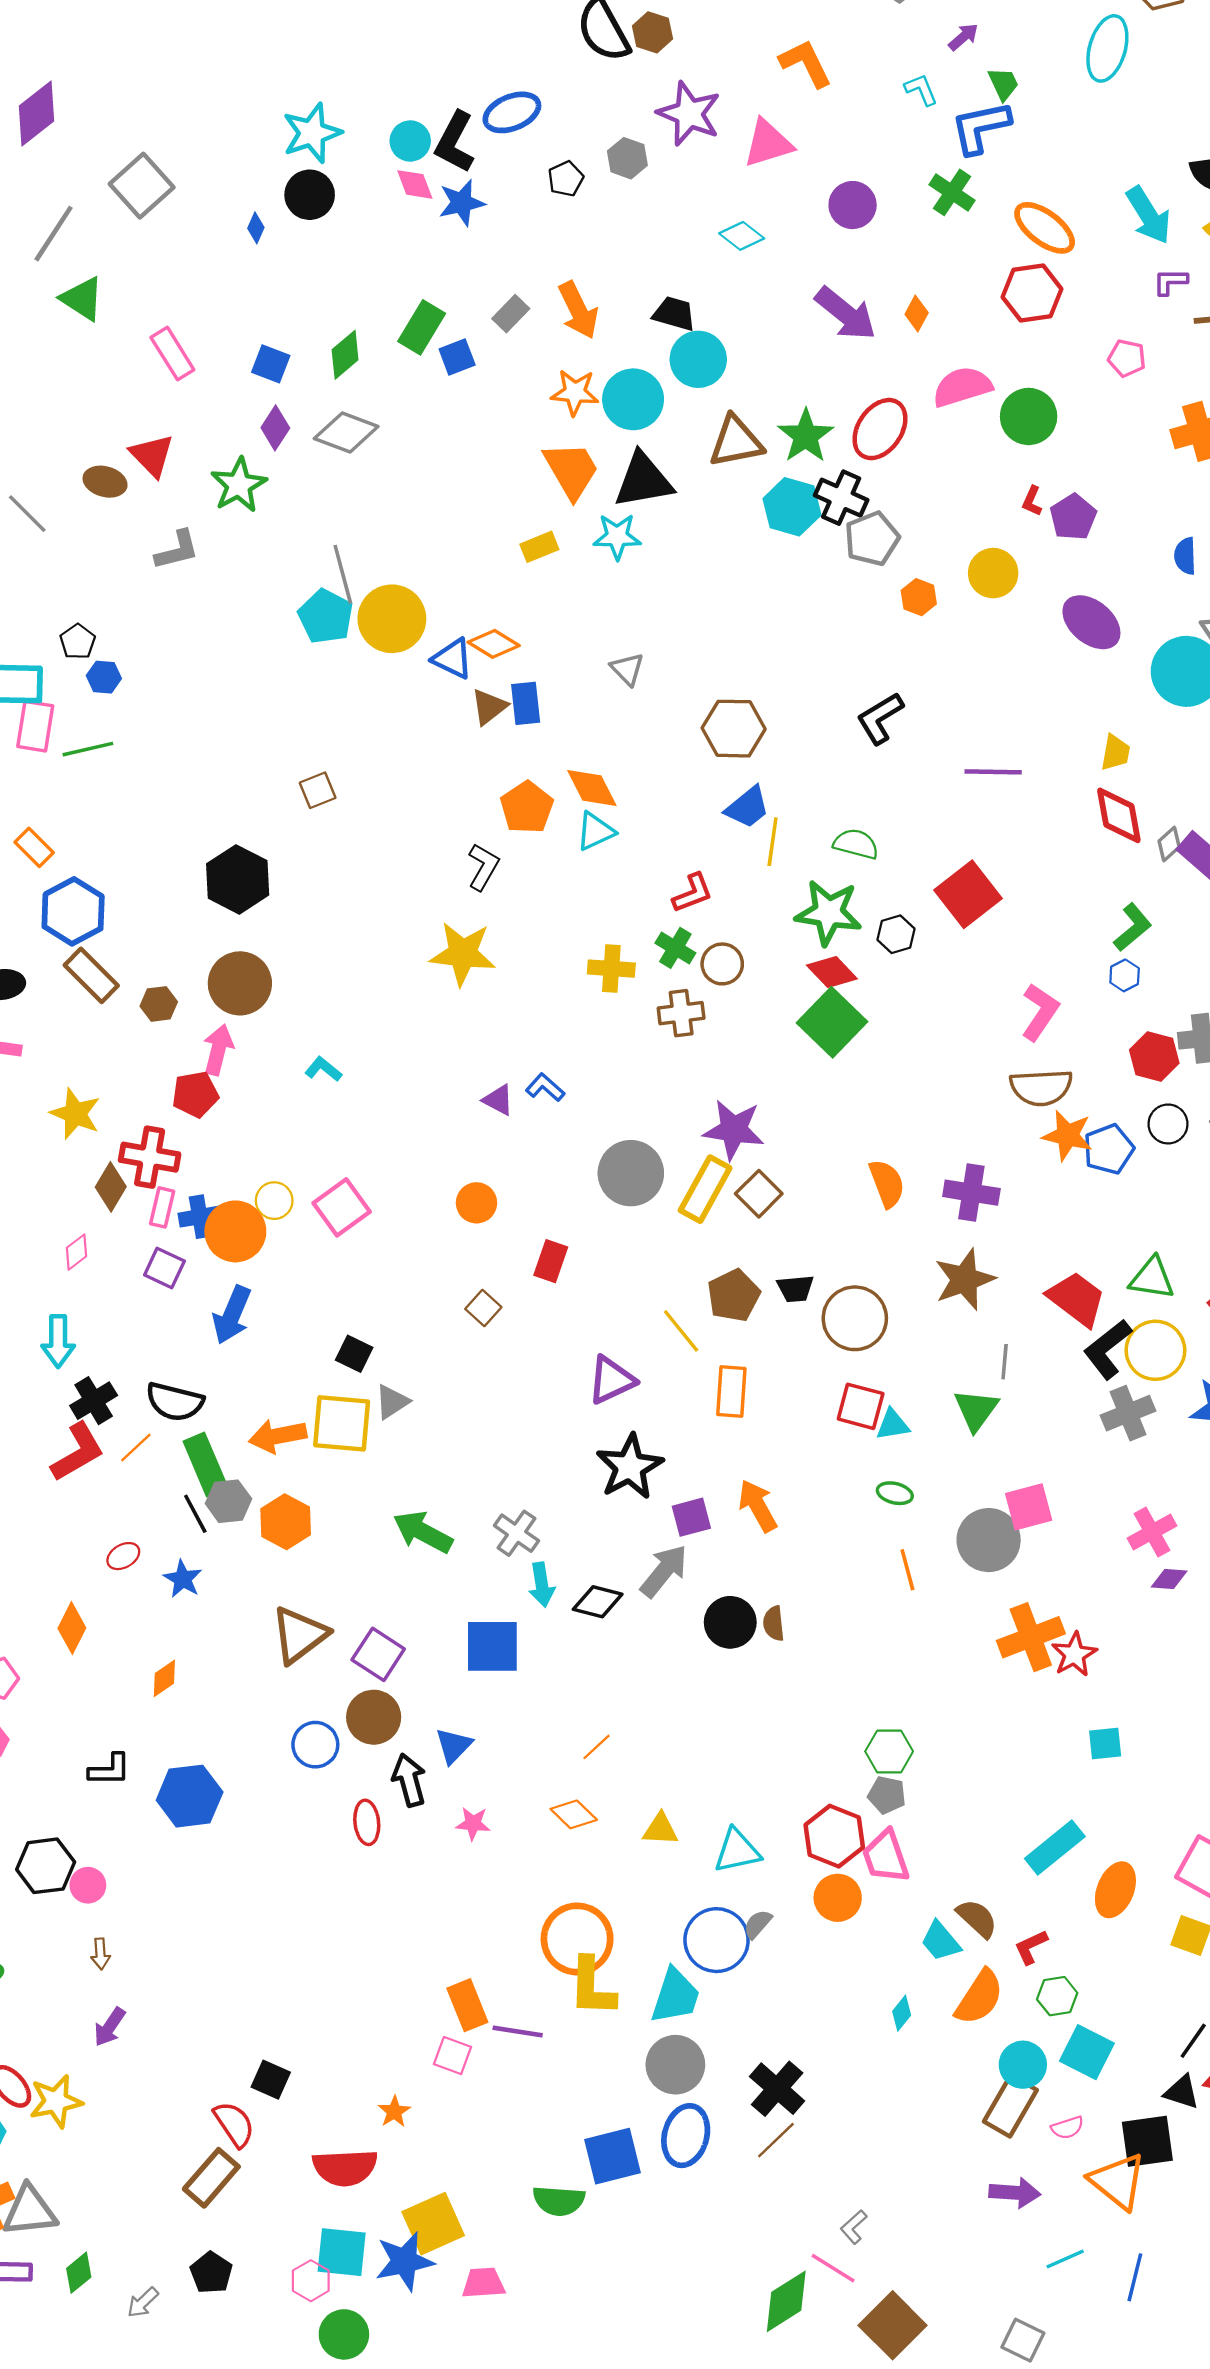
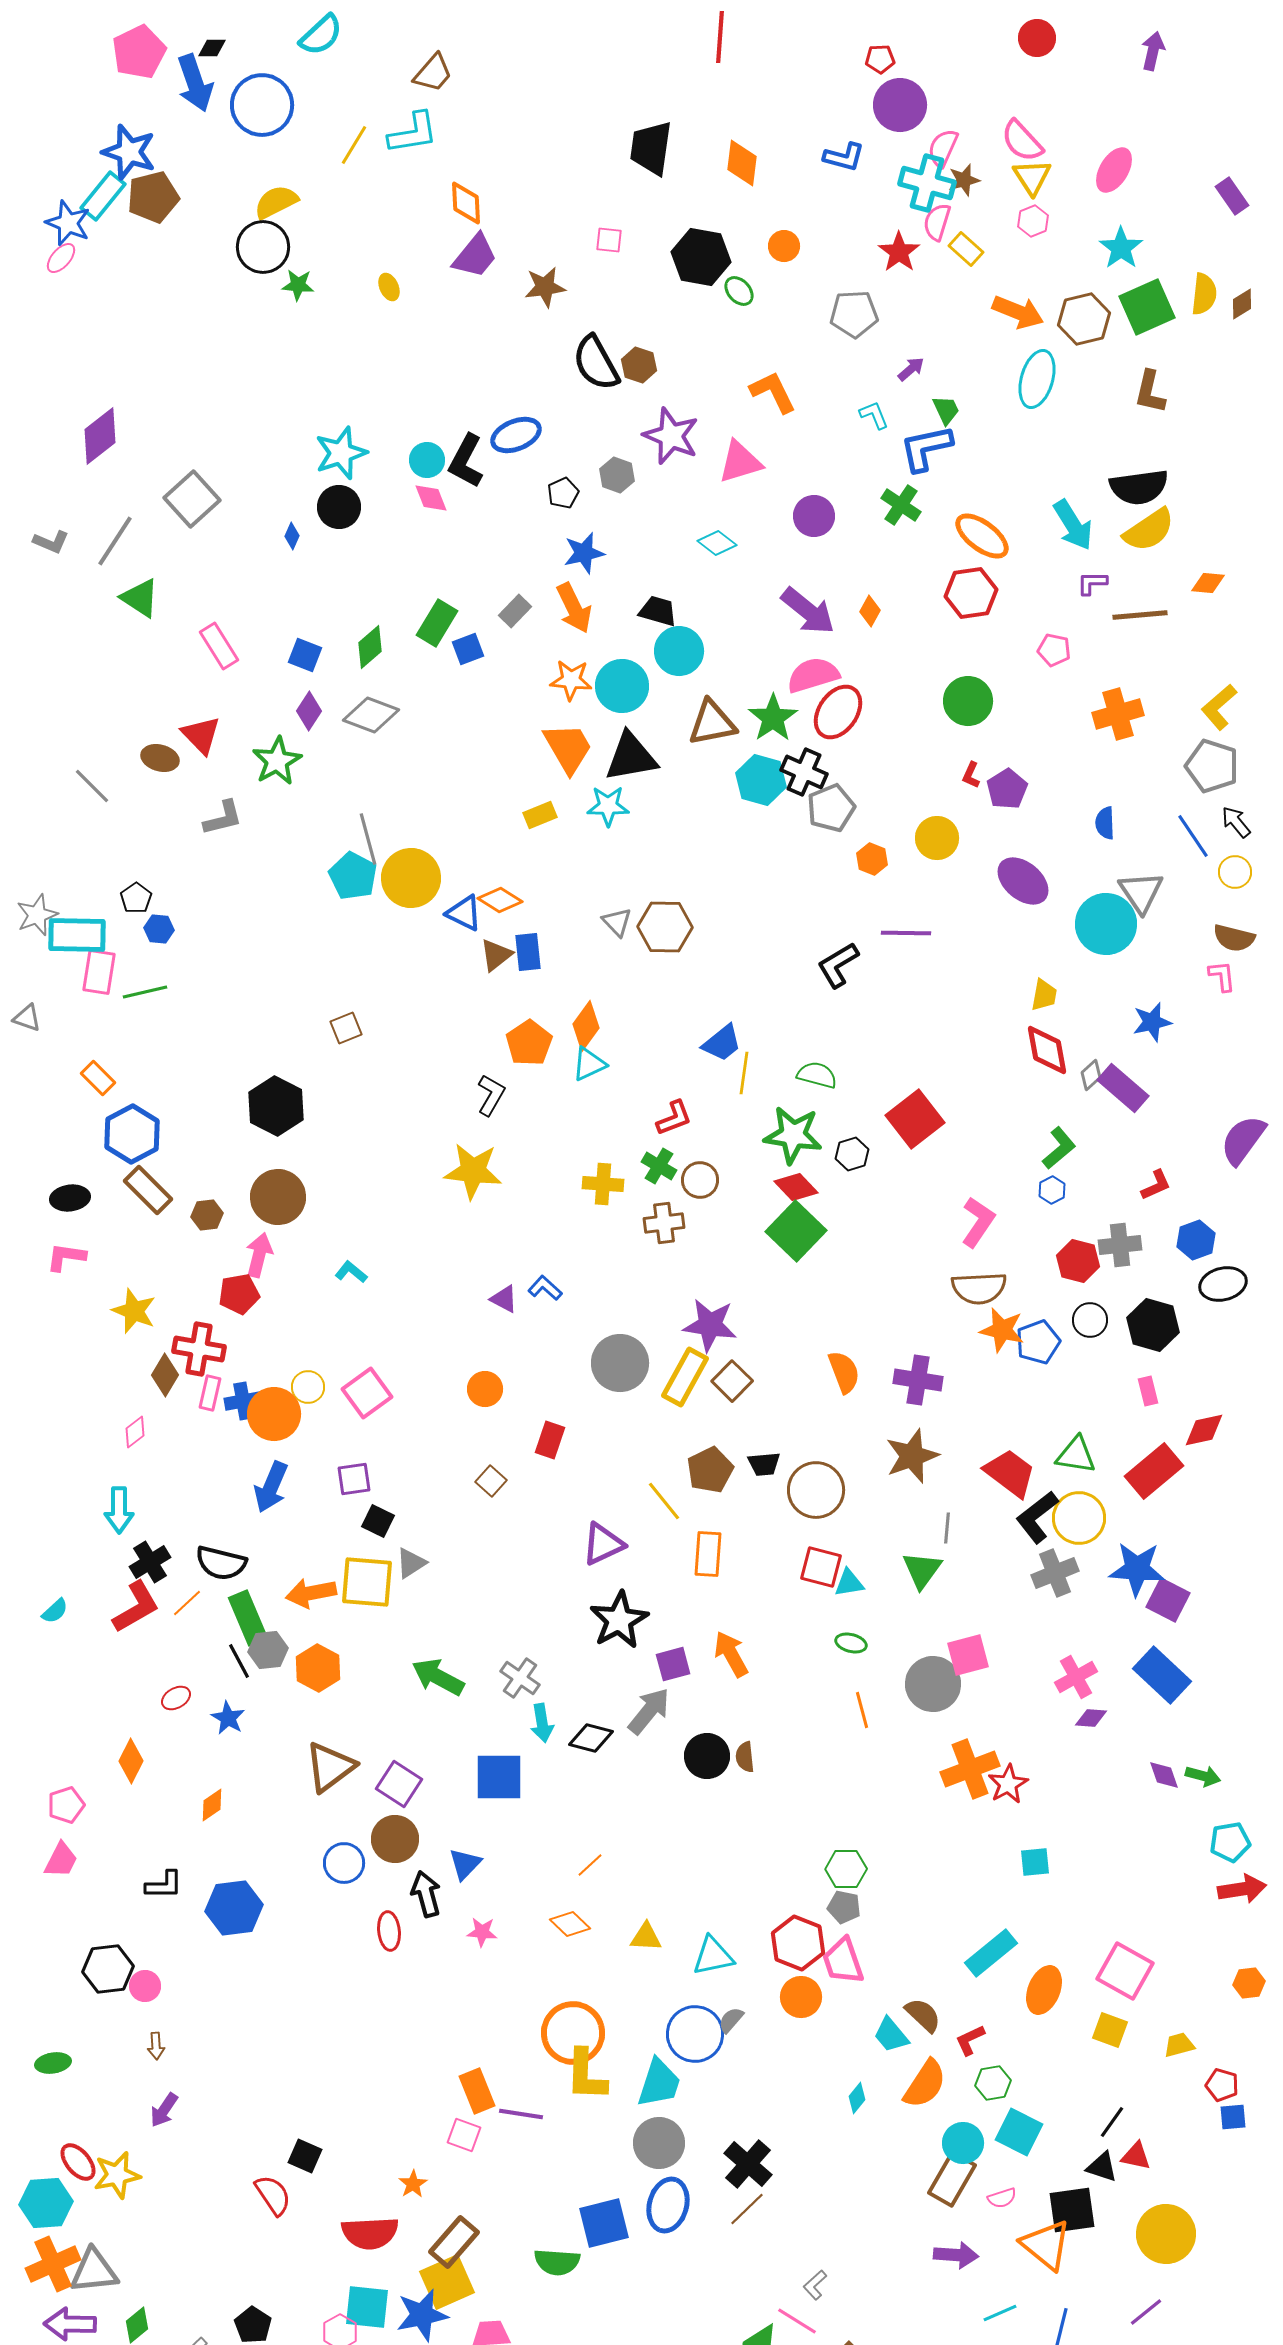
blue star: (462, 203) -> (584, 553), moved
pink semicircle: (962, 387) -> (813, 675), moved
brown hexagon: (734, 729) -> (665, 927), moved
purple line: (993, 772) -> (906, 933), moved
orange diamond: (592, 788) -> (586, 1026), turned 63
purple square: (164, 1268) -> (354, 1479), moved, turned -33
brown rectangle: (211, 2178) -> (454, 2242), moved

